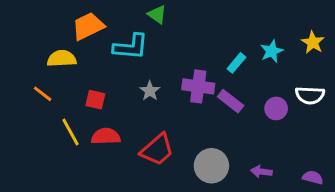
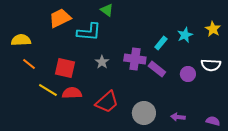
yellow semicircle: (62, 59) -> (21, 40), moved
red square: (95, 100) -> (65, 68), size x1.5
yellow line: (70, 132) -> (48, 90), turned -30

